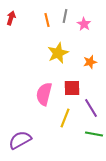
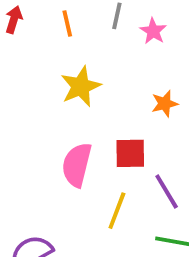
orange line: (47, 20) -> (67, 23), moved
yellow star: (58, 53) -> (81, 86), moved

